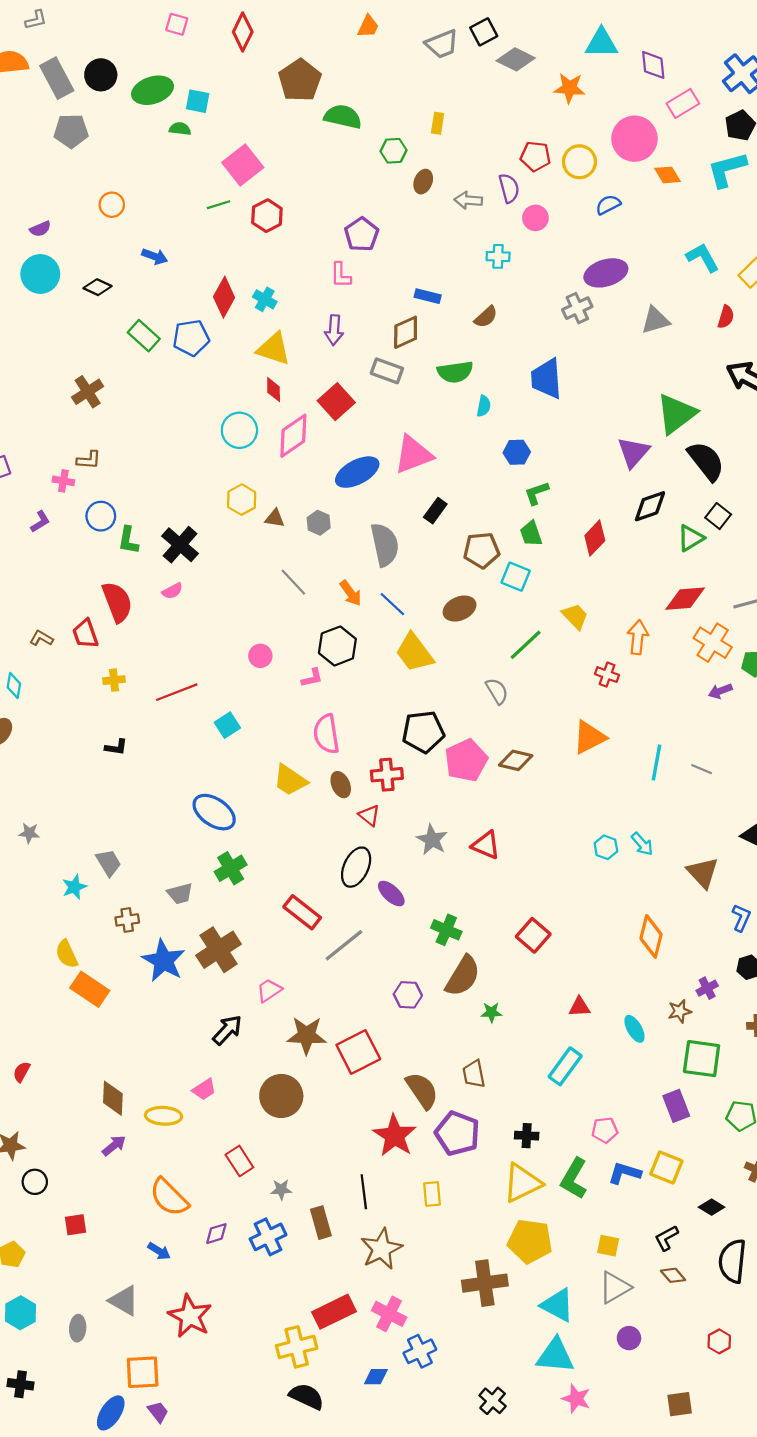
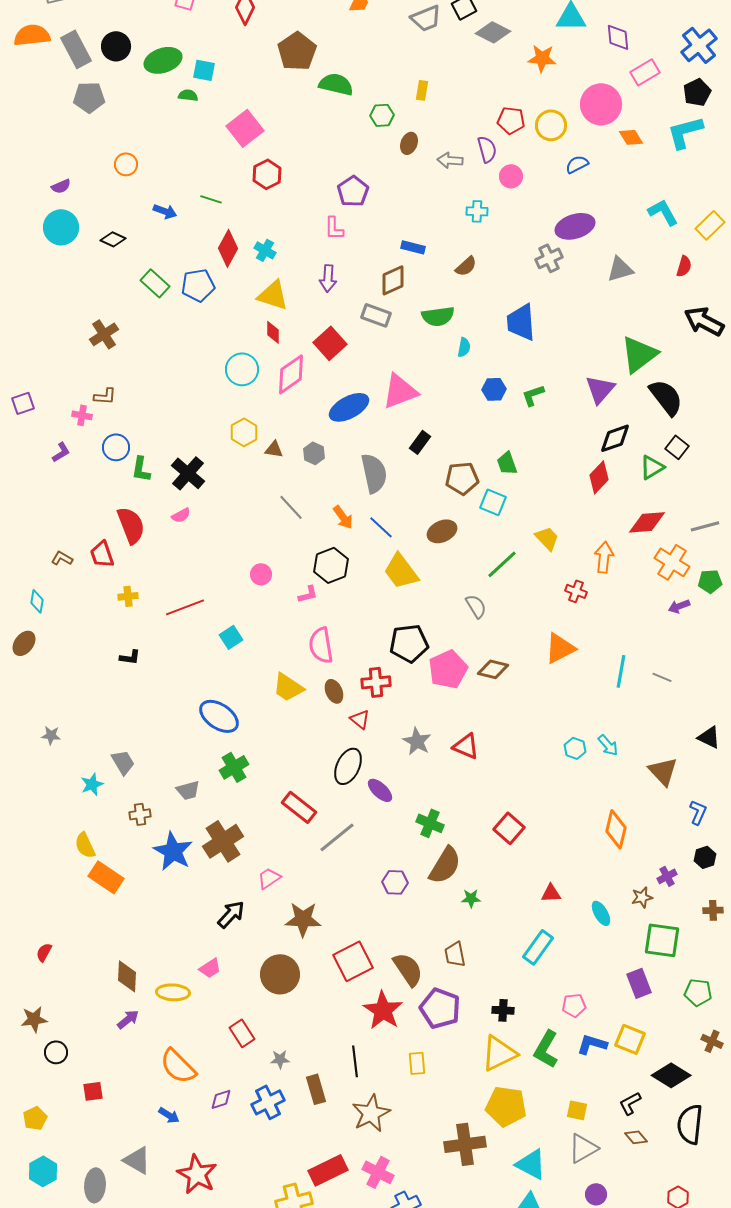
green line: (219, 205) -> (211, 199), moved, turned 35
green L-shape: (537, 493) -> (533, 395), moved
red diamond: (595, 538) -> (599, 477), moved
red square: (358, 1052) -> (353, 961), moved
black diamond: (712, 1207) -> (671, 1075), size x1.6
gray ellipse: (78, 1328) -> (95, 1185), size x1.4

